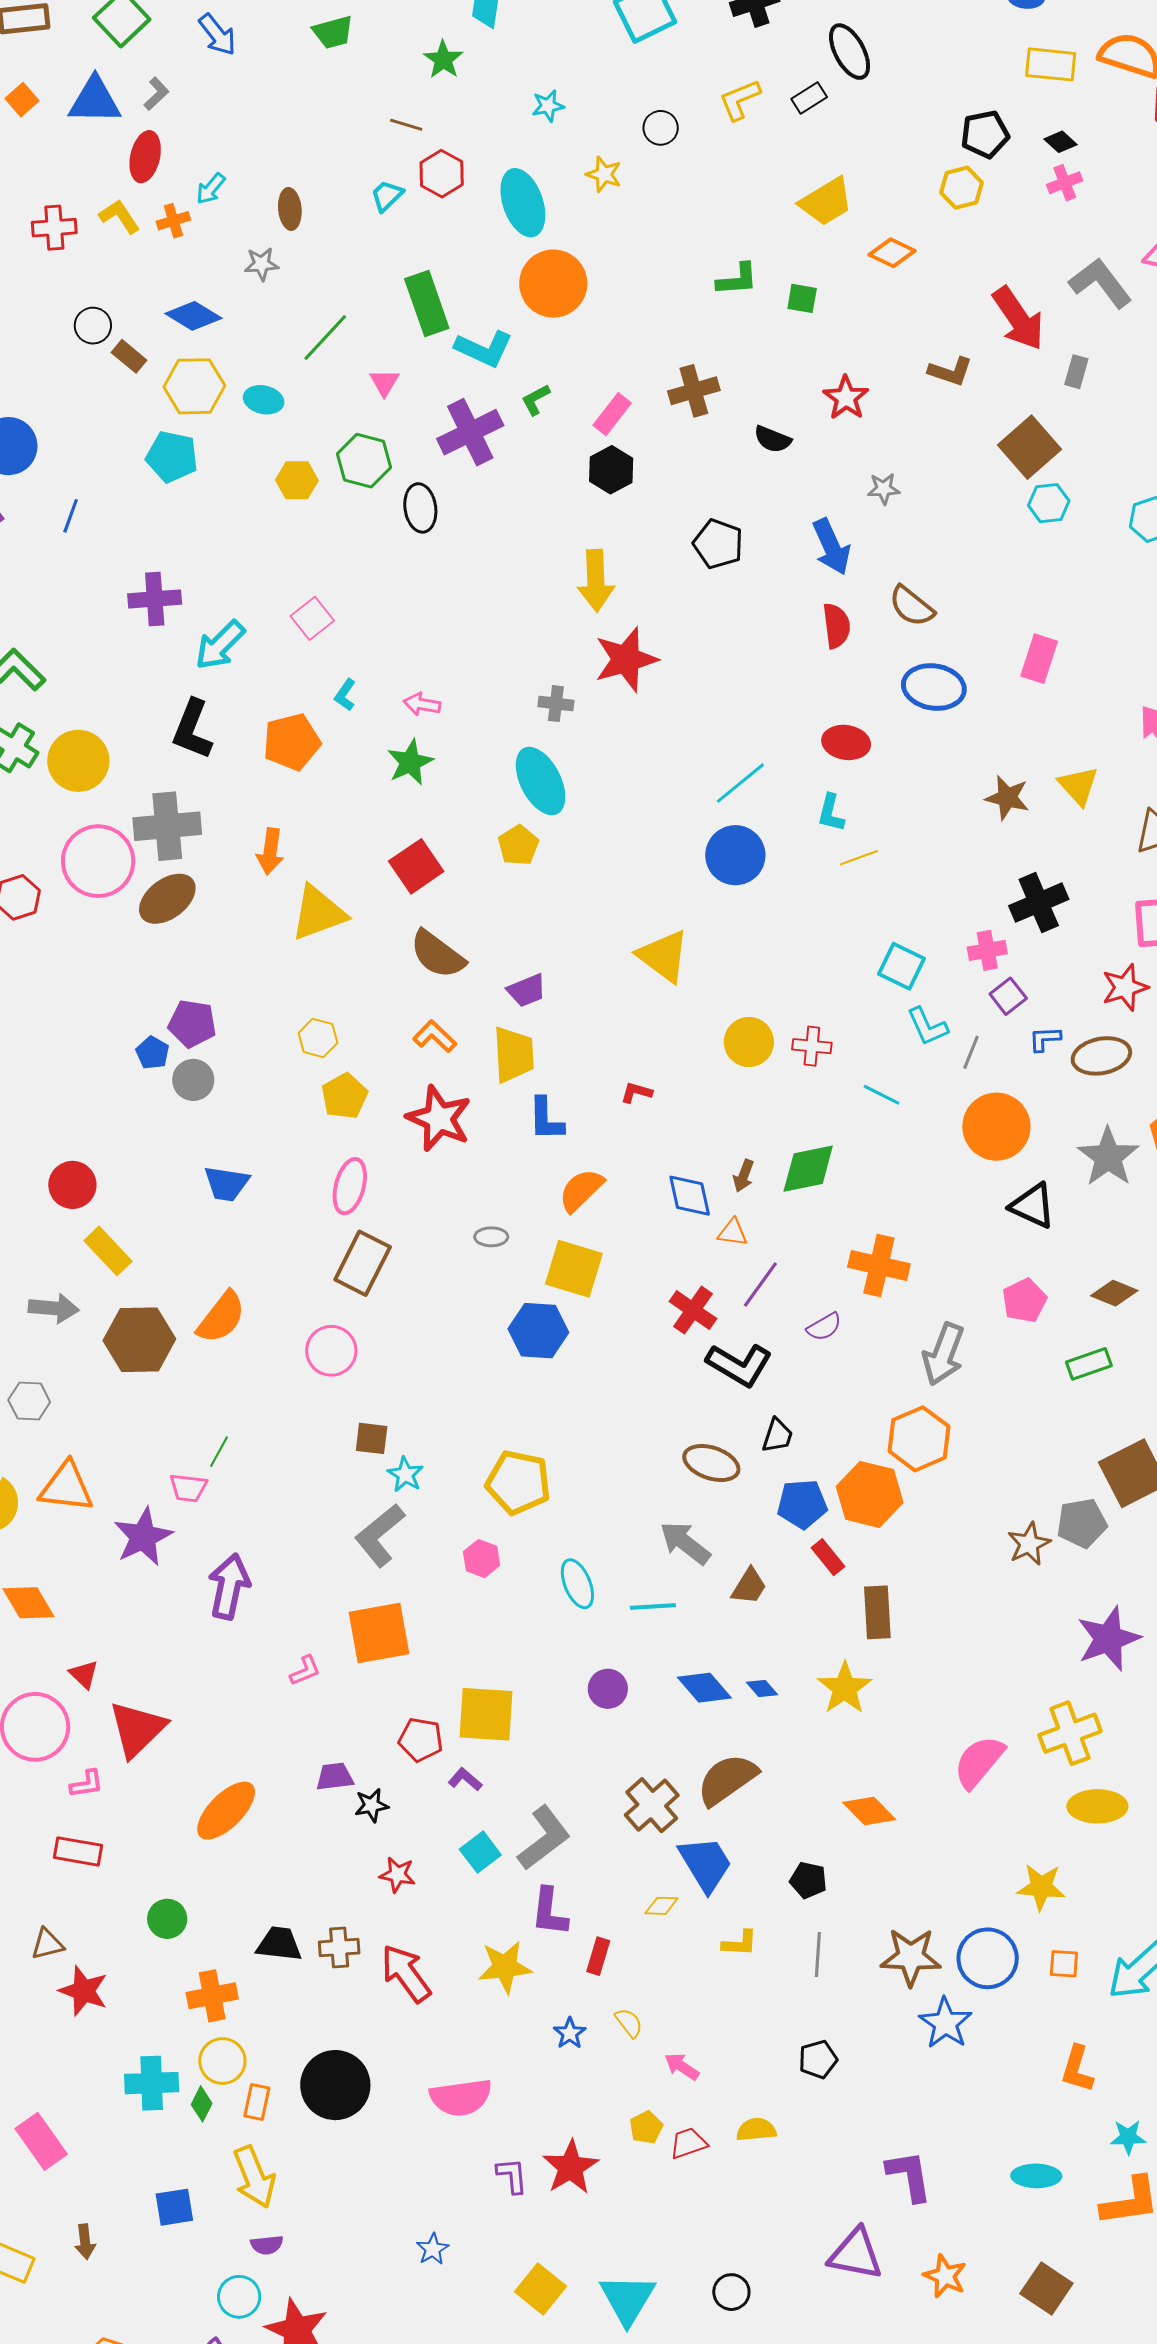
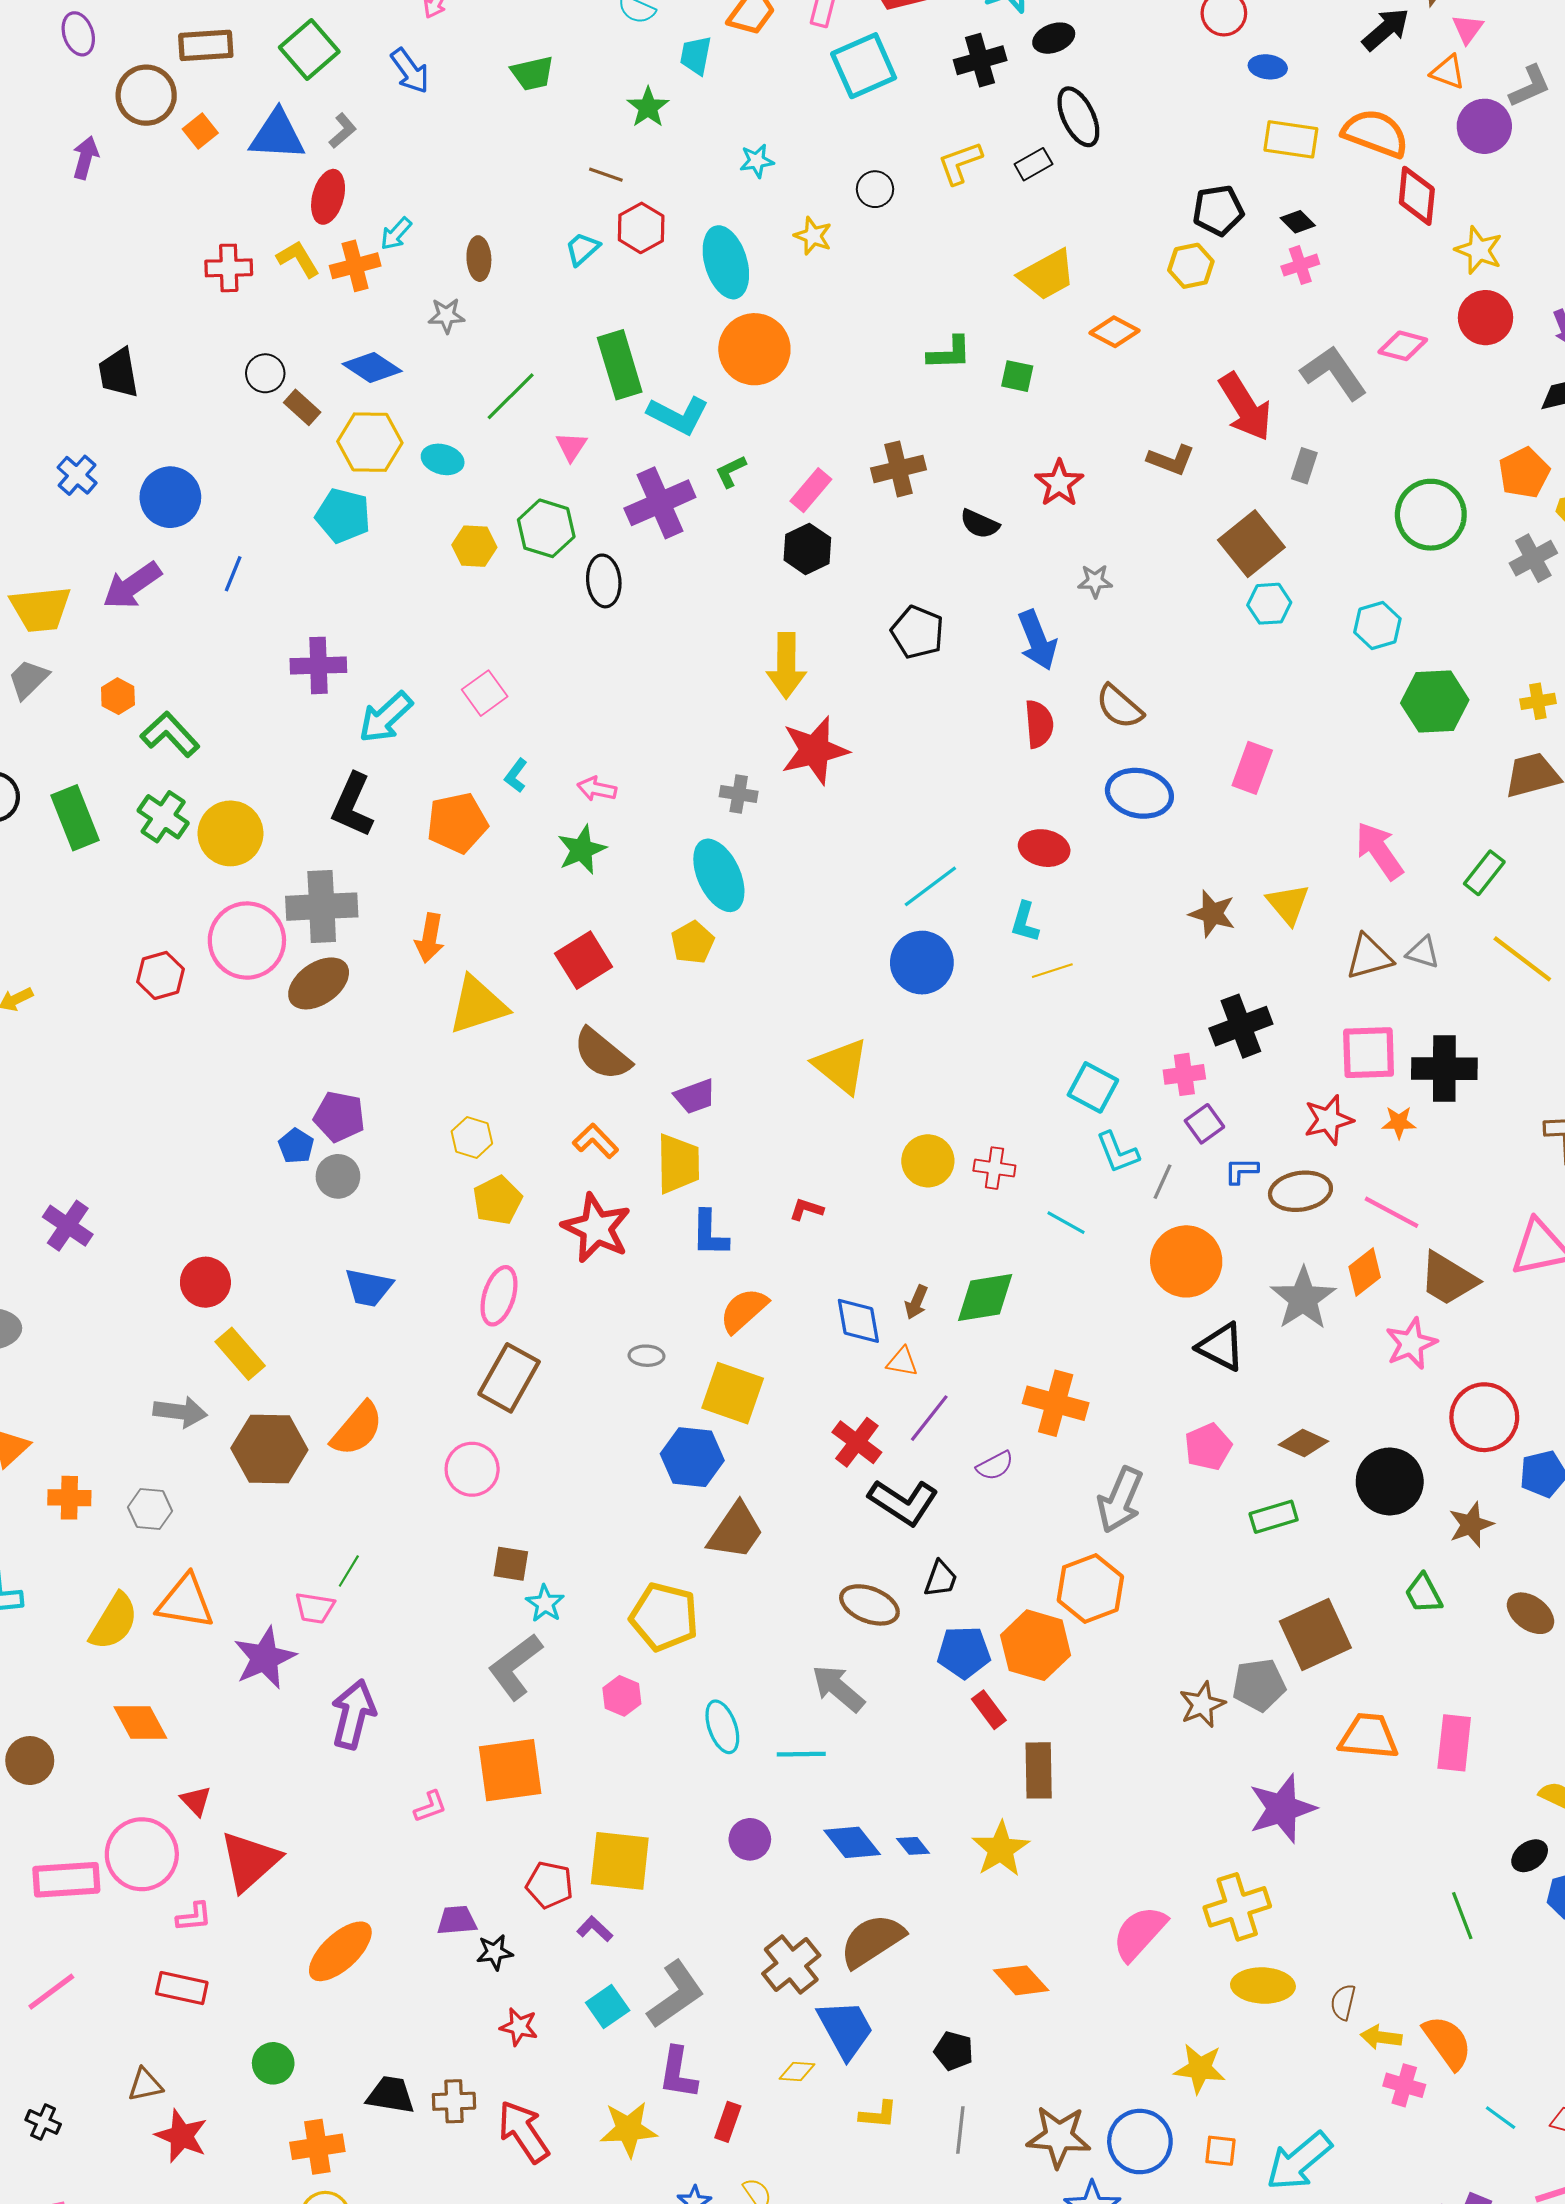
orange cross: (173, 221) -> (355, 266), size x1.4
brown trapezoid: (749, 1586) -> (736, 1531), moved, size x1.5

